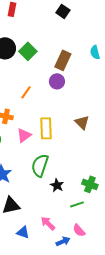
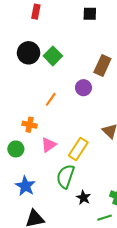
black square: (63, 11) -> (90, 14), turned -32
brown rectangle: (63, 60) -> (102, 66), moved
yellow rectangle: (46, 128) -> (78, 149), moved, turned 35

